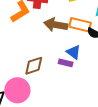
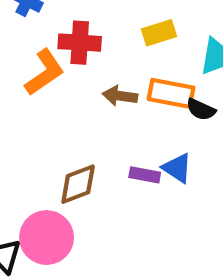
brown arrow: (56, 25) -> (120, 96), size x0.7
blue triangle: (73, 52) -> (177, 168), moved

